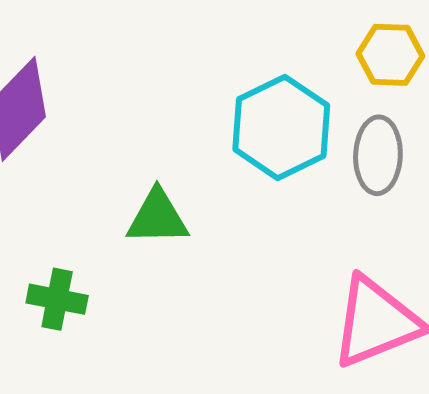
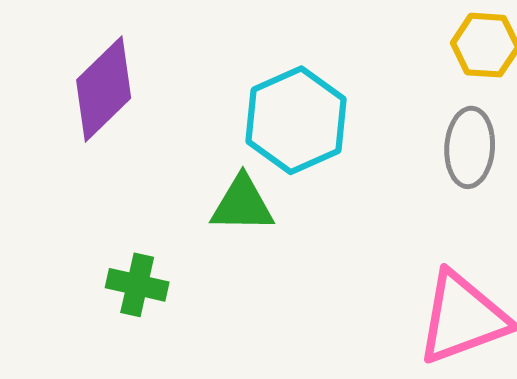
cyan hexagon: (281, 127) -> (296, 120), moved

